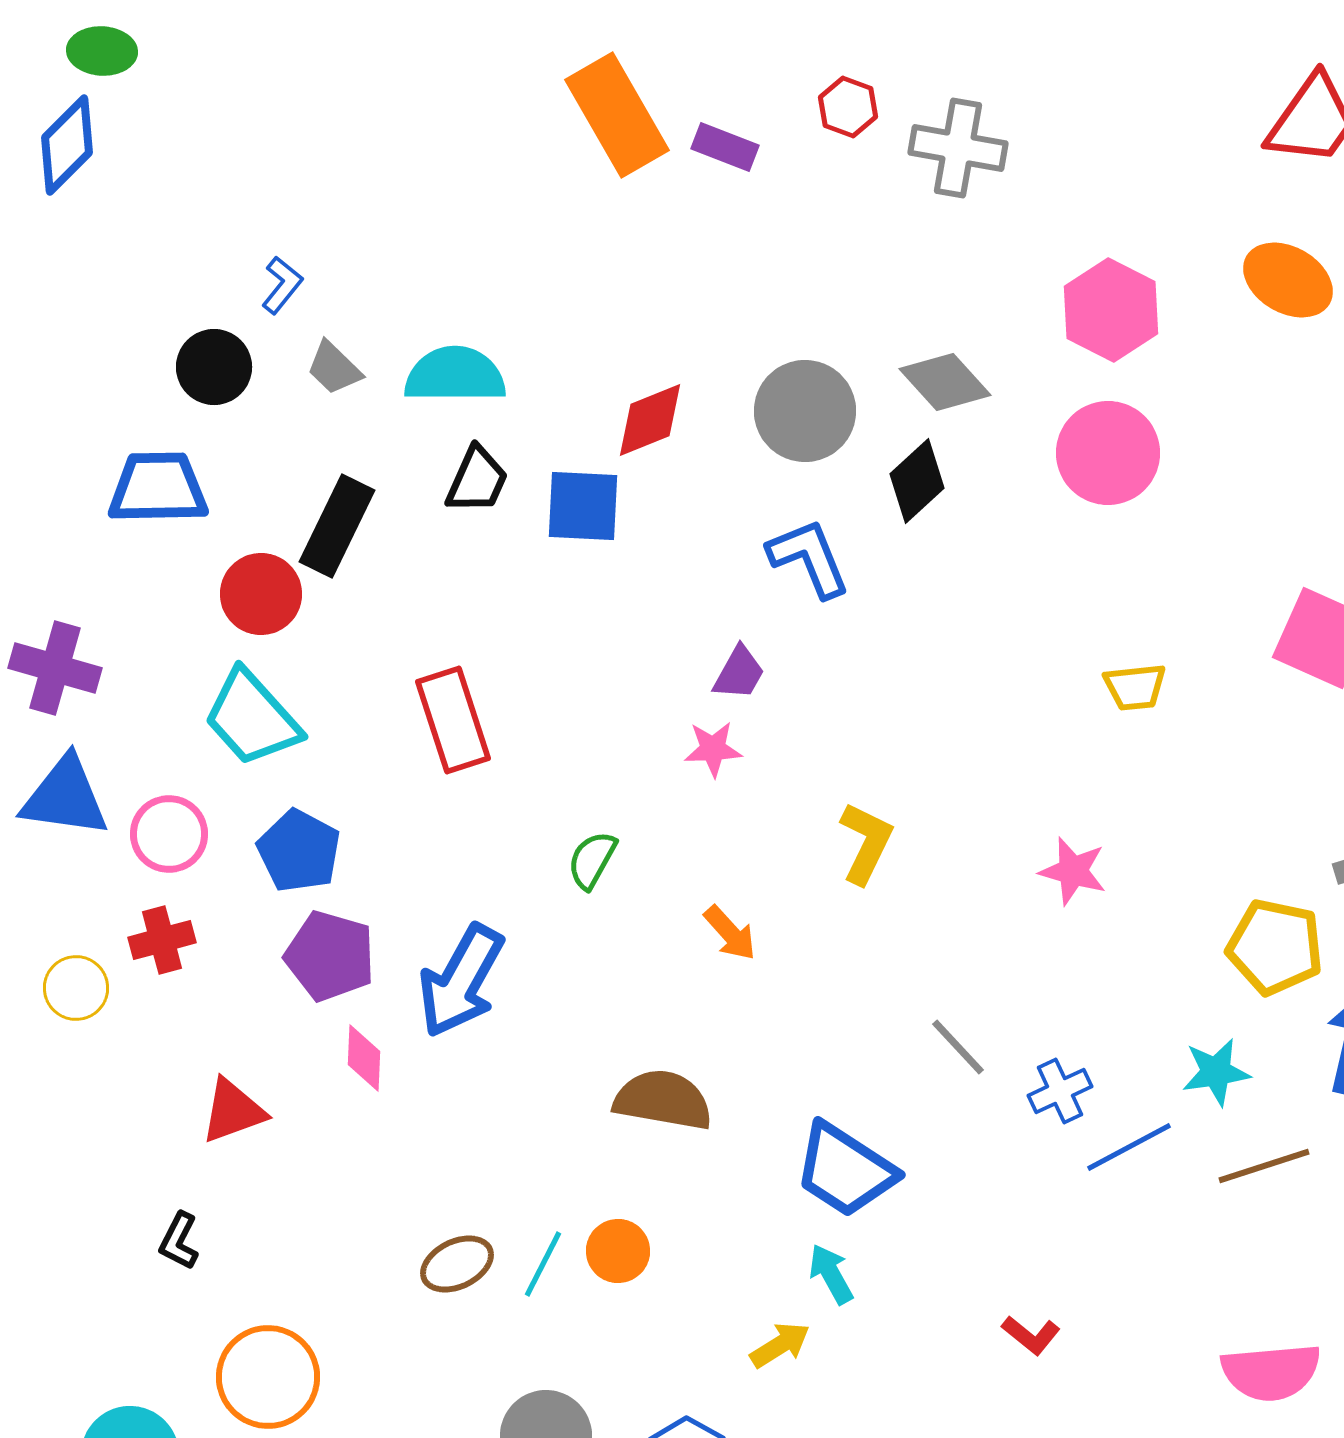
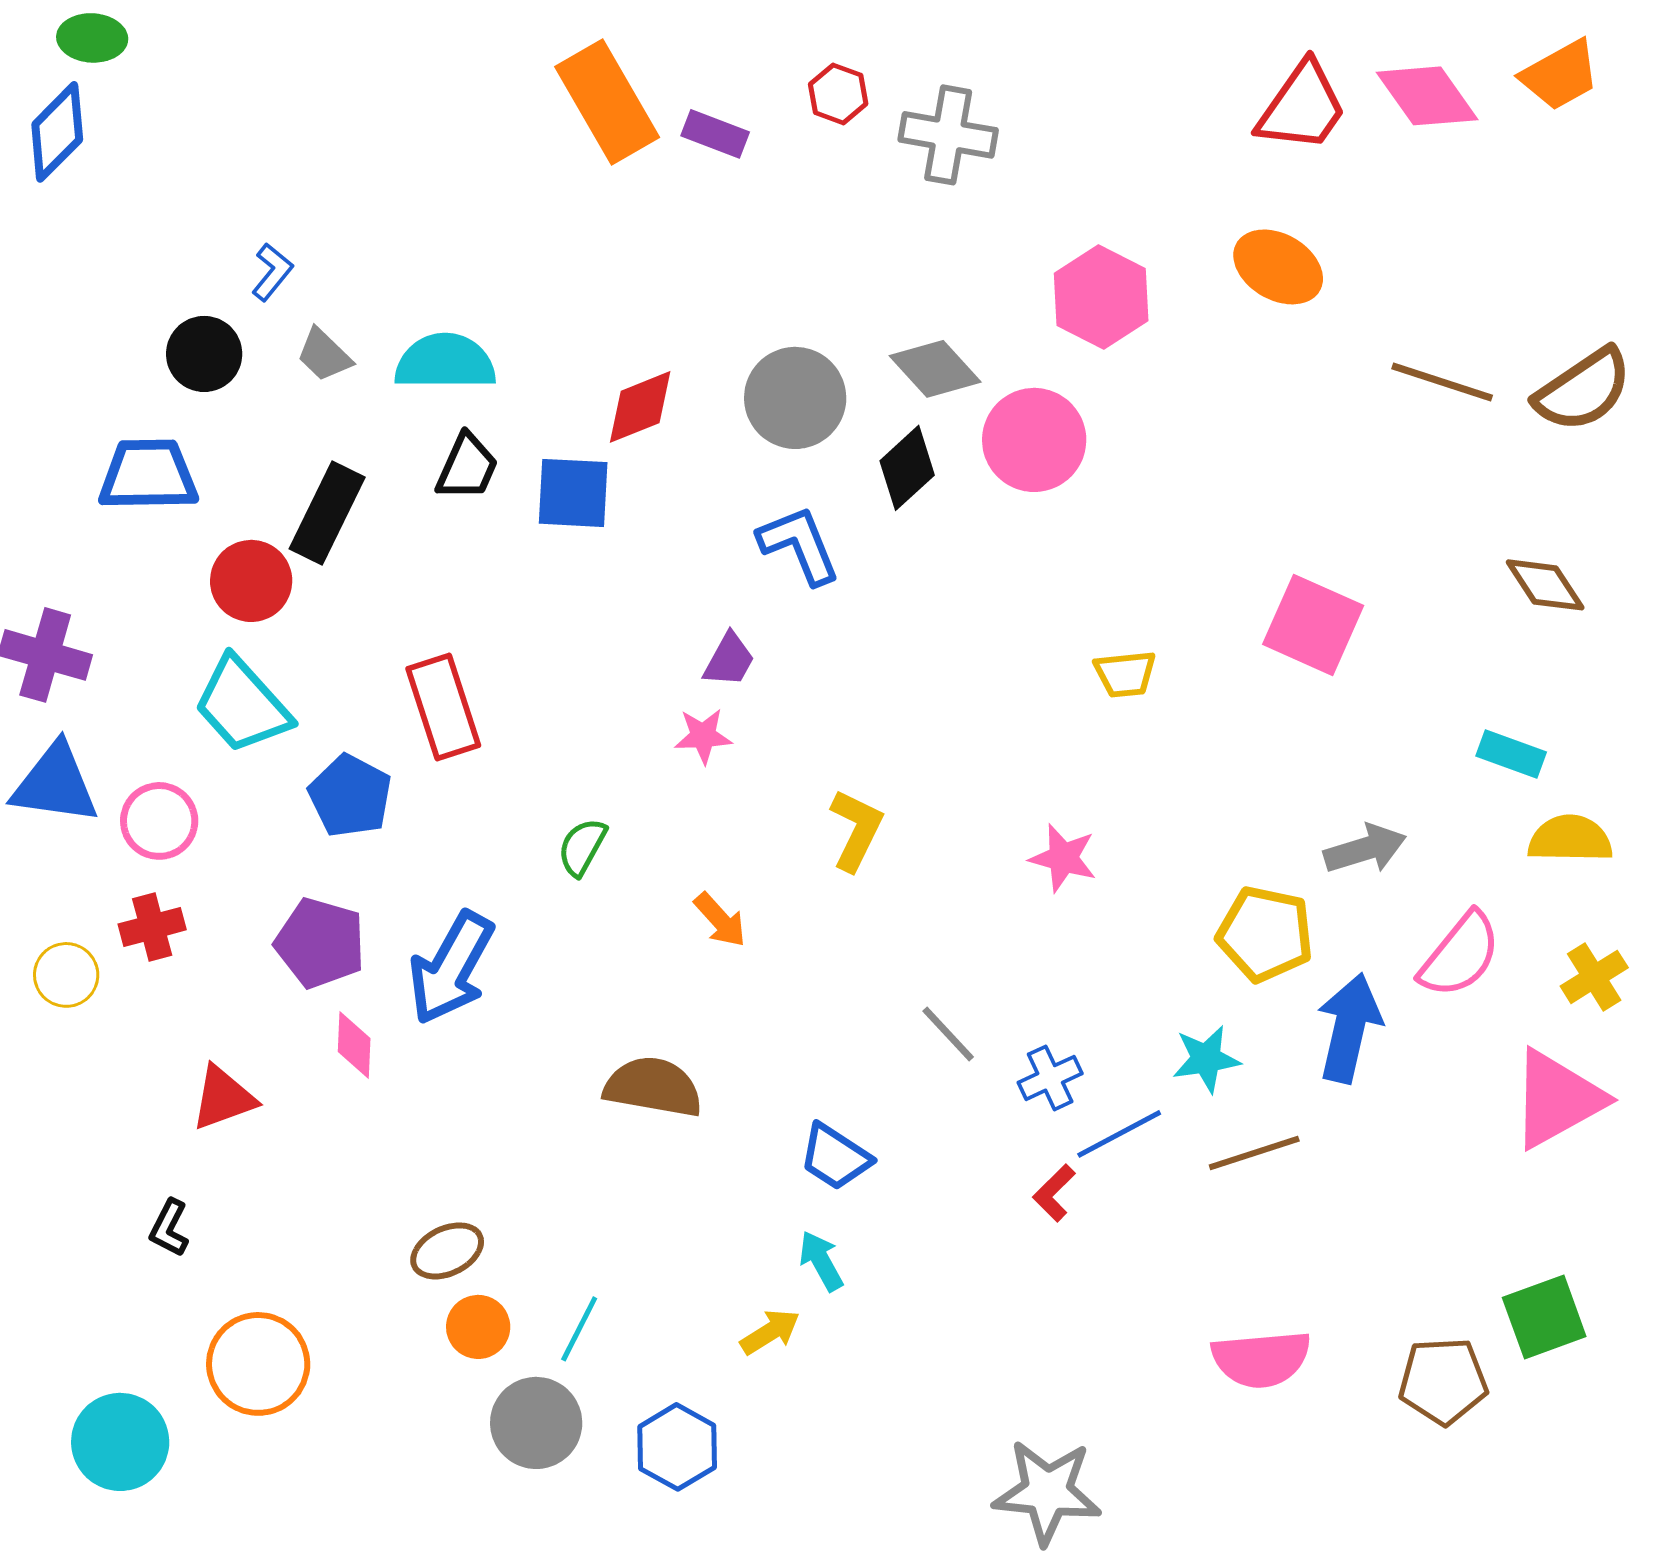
pink circle: (1108, 453) -> (1034, 440), moved
blue pentagon: (299, 851) -> (350, 796), moved
blue trapezoid: (845, 1170) -> (835, 1157), size x0.7
orange circle: (618, 1251) -> (478, 1327), moved
cyan line: (543, 1264) -> (579, 1329), moved
red L-shape: (1031, 1335) -> (1054, 1193), moved, turned 96

